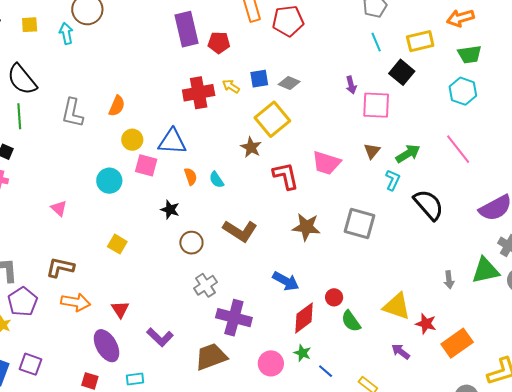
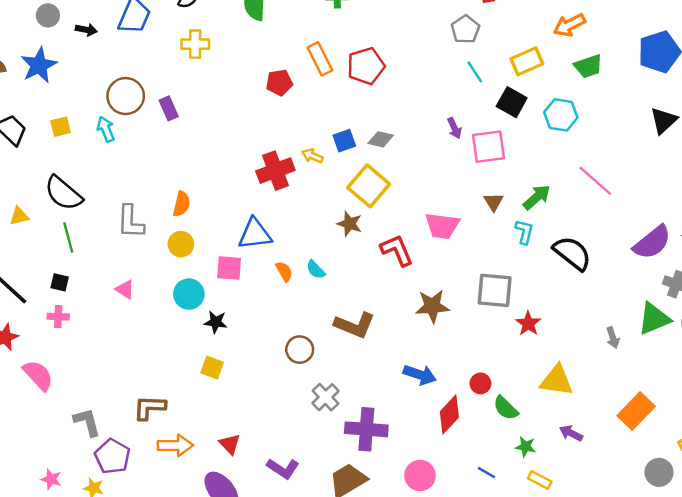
purple rectangle: (187, 29) -> (169, 108), moved, size x0.6
red pentagon: (219, 43) -> (279, 83), moved
cyan hexagon: (463, 91) -> (561, 115), moved
yellow circle: (132, 140) -> (181, 244), moved
pink triangle: (59, 208) -> (125, 289), moved
black star: (170, 210) -> (216, 322), moved
red star: (426, 324) -> (528, 324), moved, turned 30
green star: (302, 353) -> (525, 447), moved

